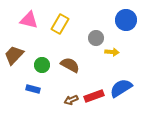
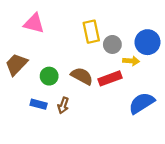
blue circle: (126, 20) -> (147, 42), moved
yellow rectangle: (60, 24) -> (91, 32), moved, turned -42
red rectangle: (94, 96) -> (110, 78), moved
brown arrow: (71, 100) -> (63, 105), moved, turned -48

